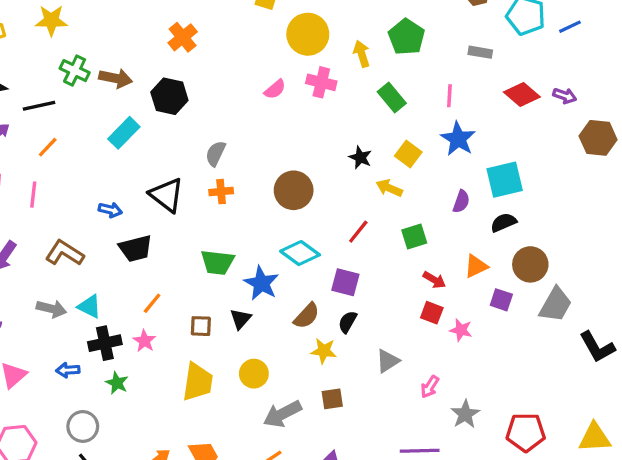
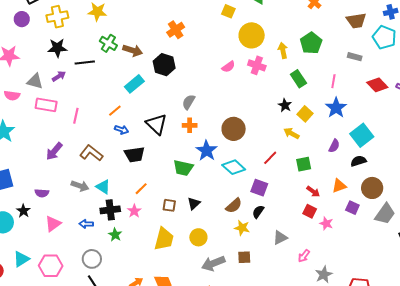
orange line: (48, 147) -> (115, 111), moved
black star: (360, 158) -> (285, 105), moved
cyan square: (505, 180) -> (362, 135), turned -30
blue star: (261, 283) -> (207, 151), moved

